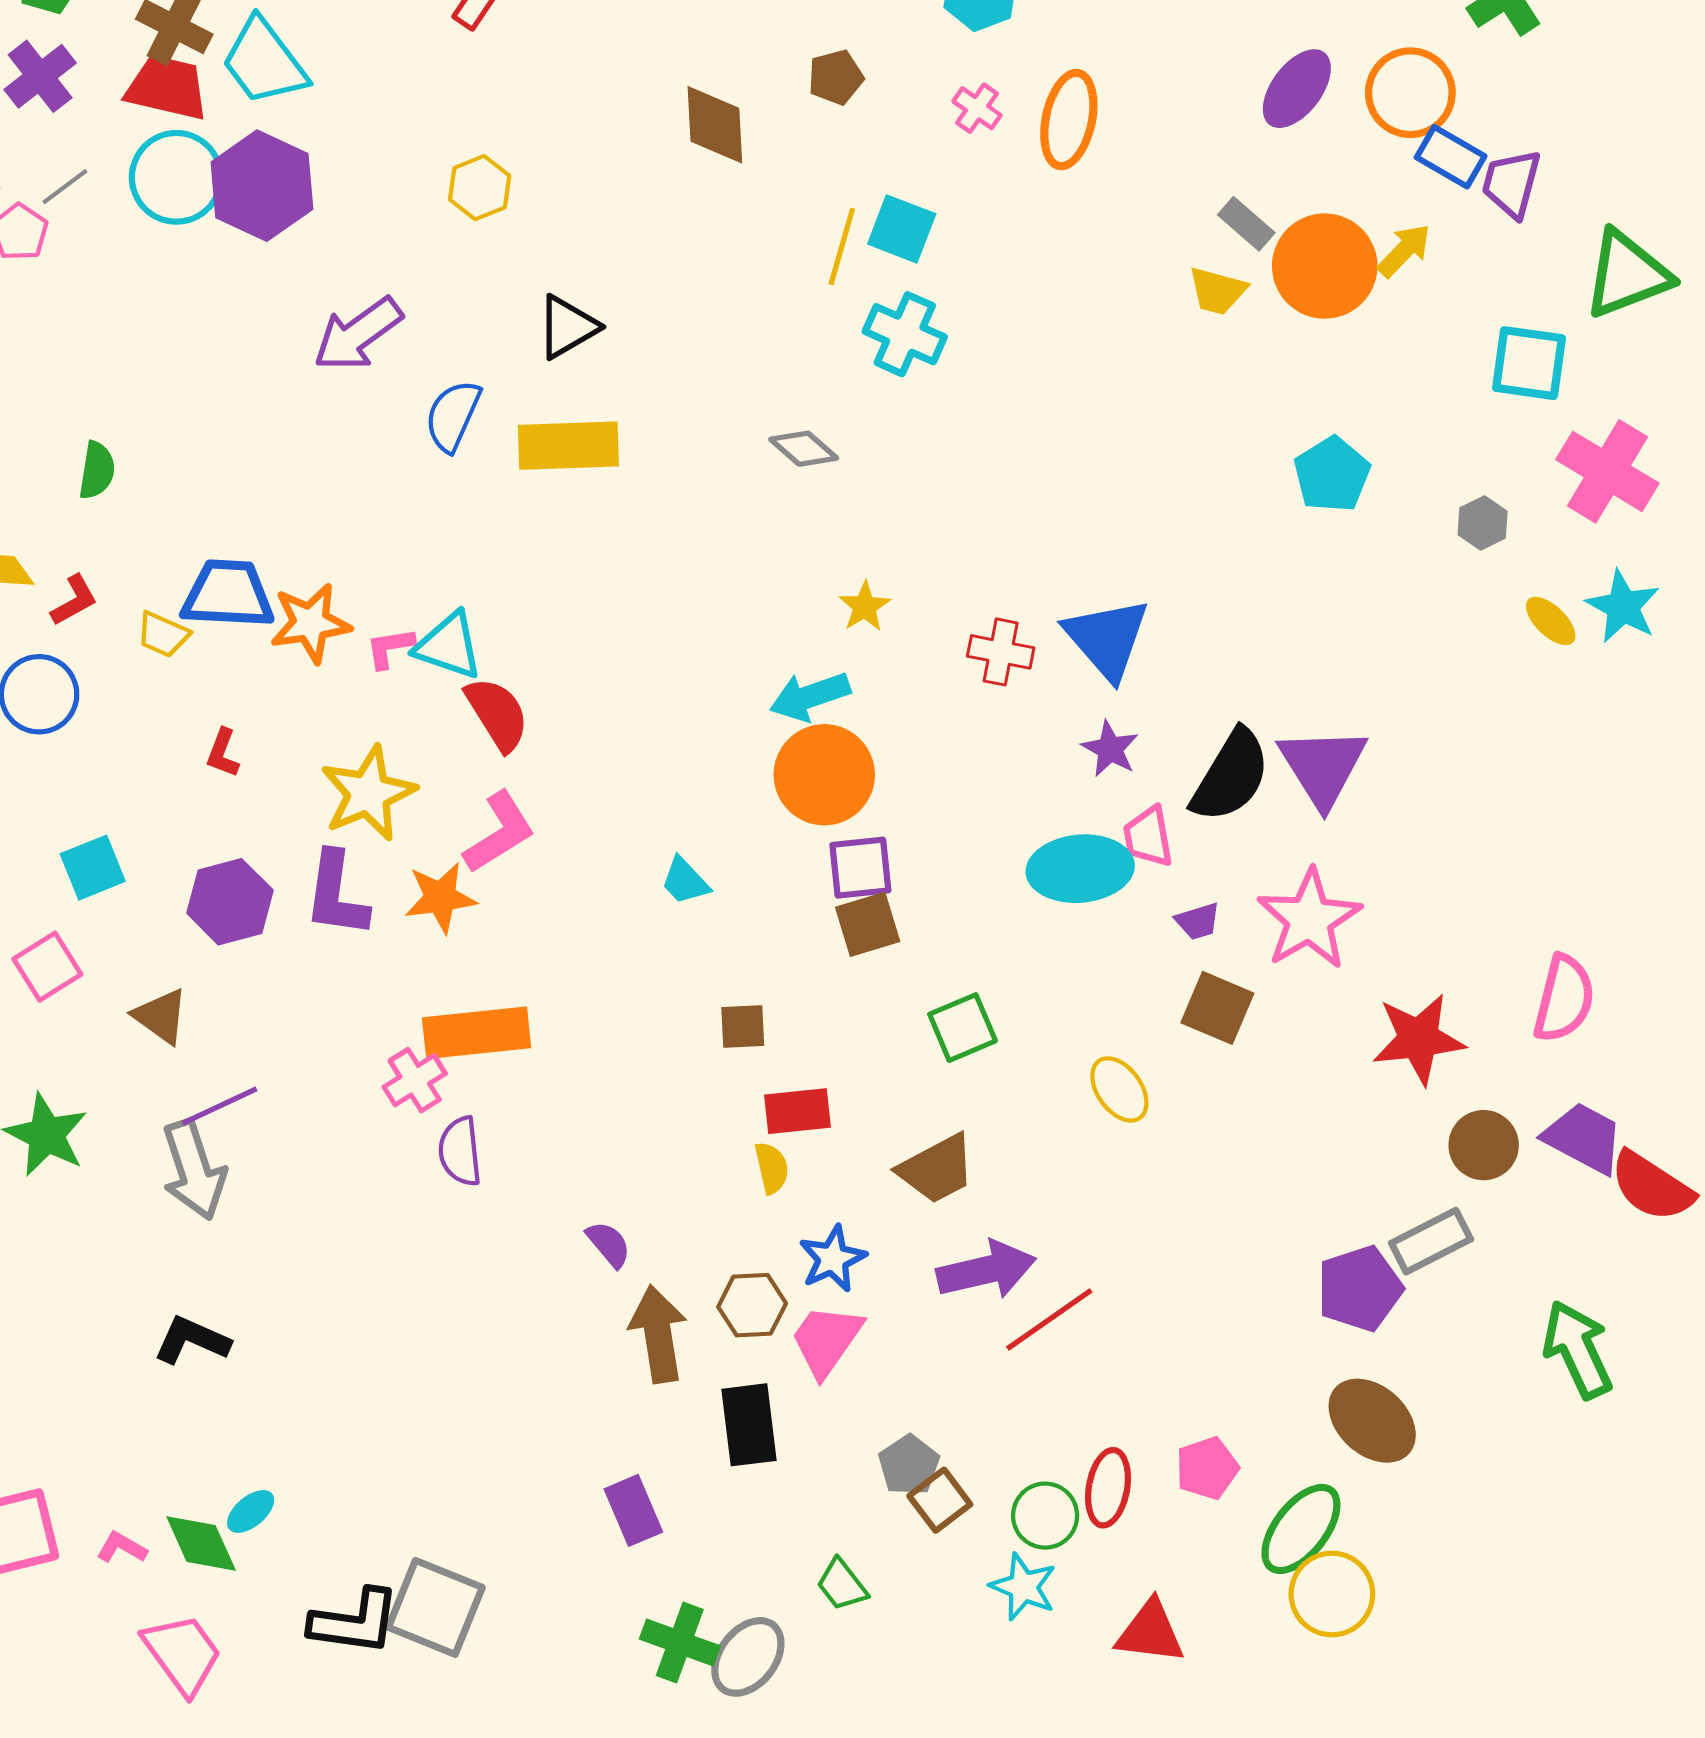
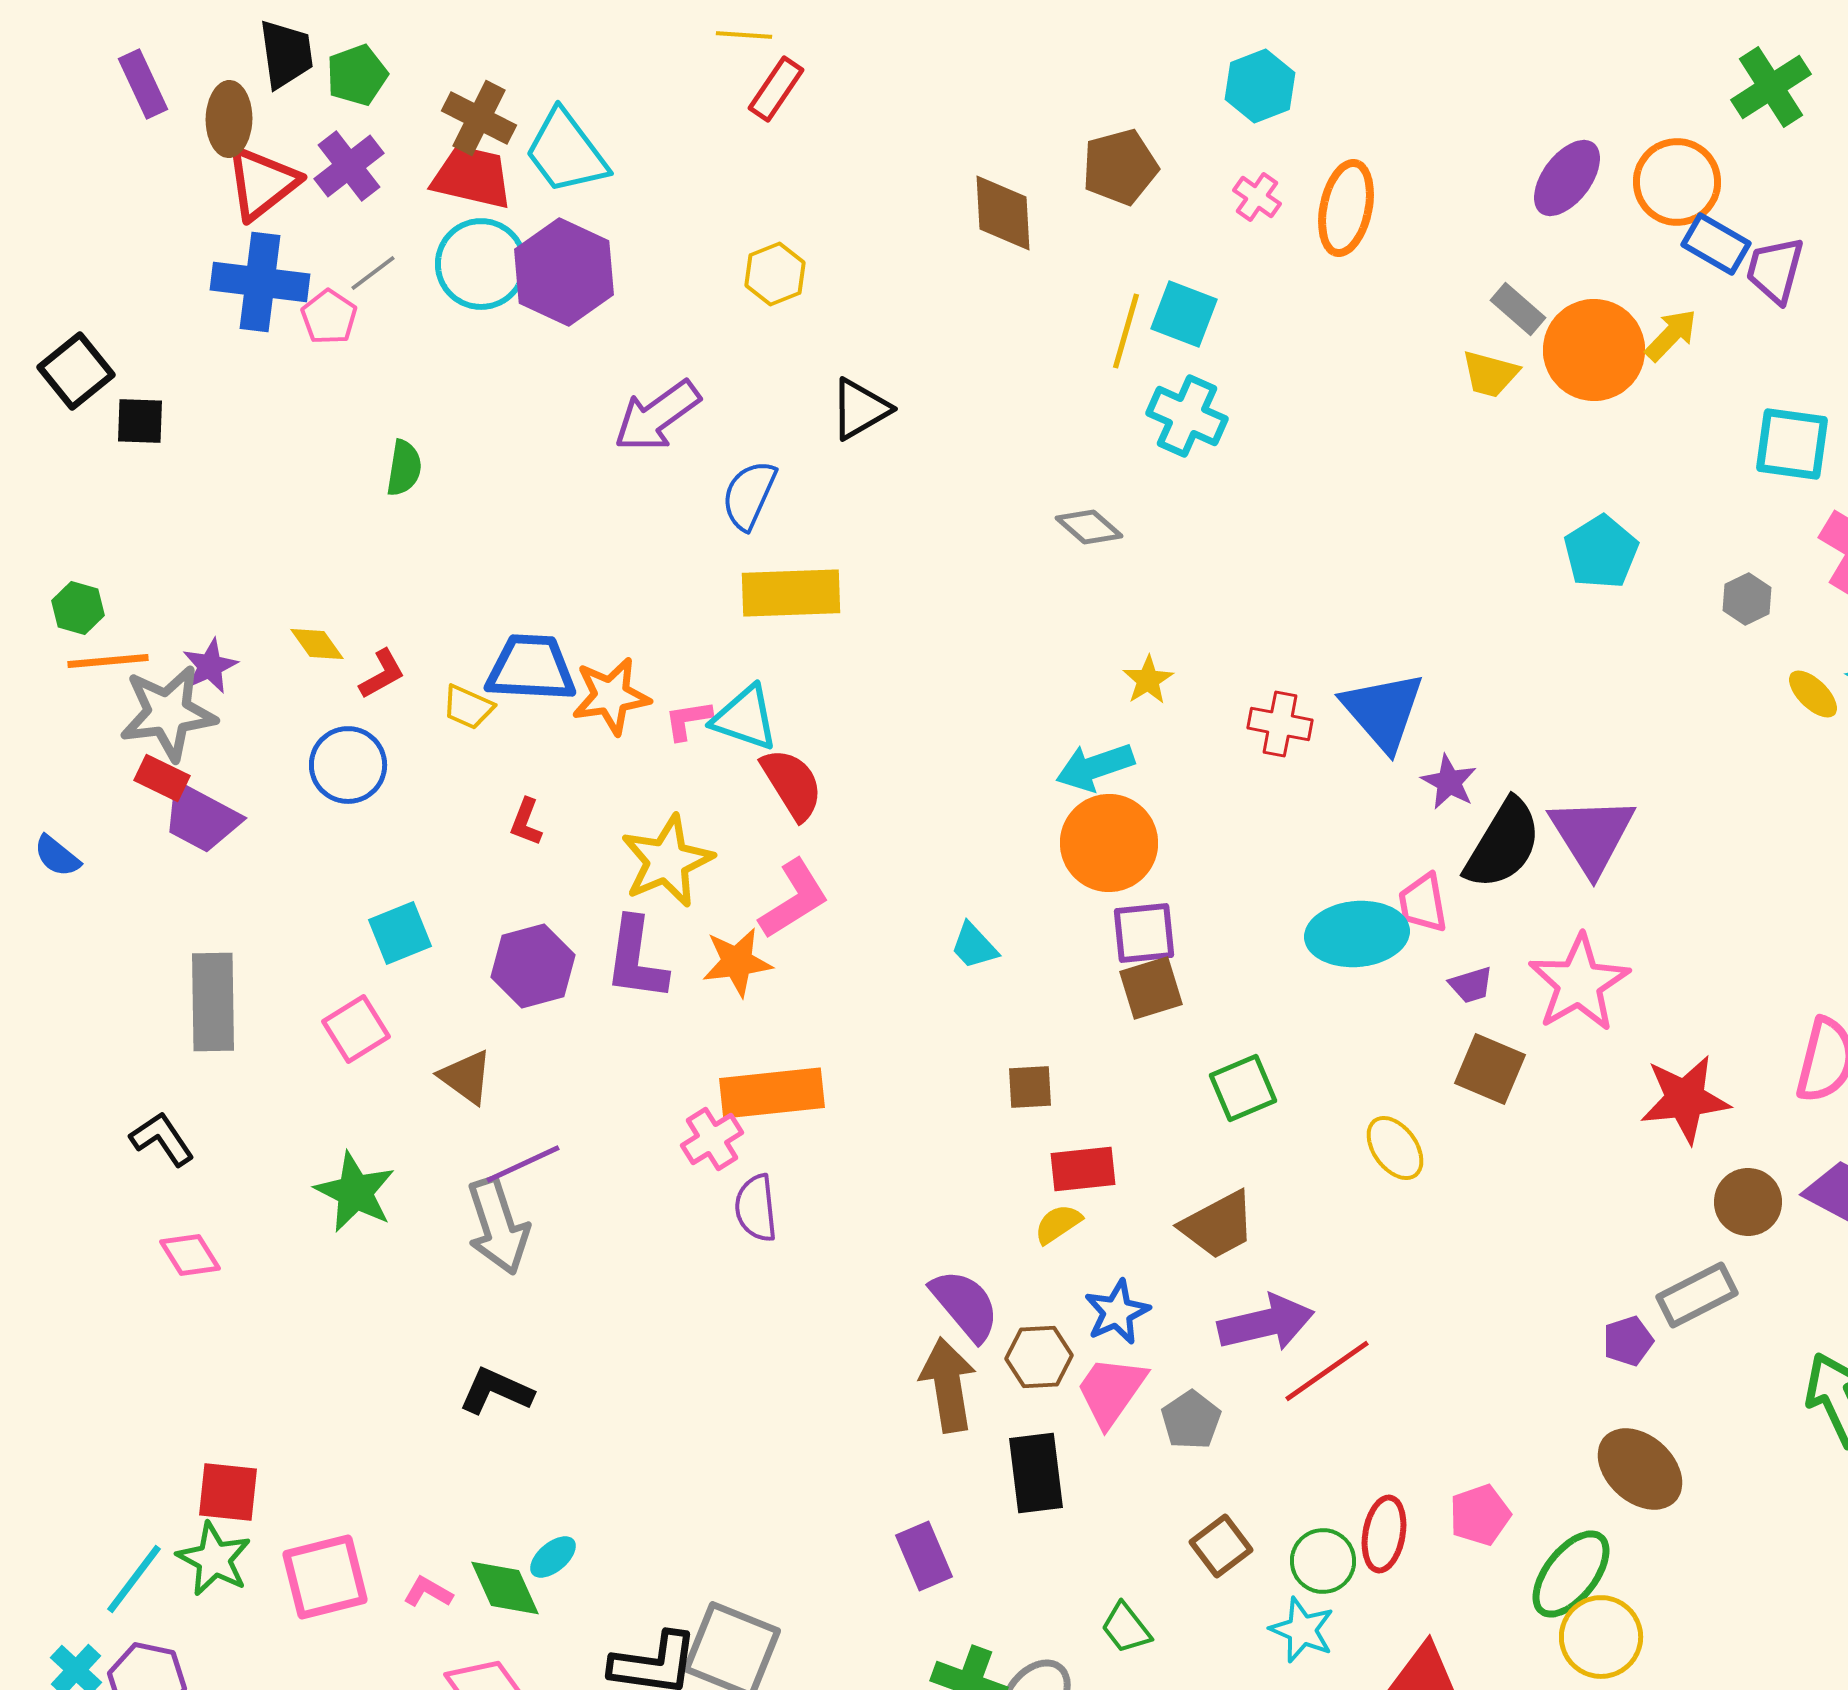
brown pentagon: (836, 77) -> (1120, 167), size x1.4
yellow rectangle: (568, 446) -> (791, 593), moved
green semicircle: (97, 470) -> (404, 468), moved
purple star: (1110, 749) -> (1449, 782), moved
yellow semicircle: (772, 1168) -> (1058, 1224), turned -111
purple semicircle: (609, 1244) -> (965, 1305), moved, size x1.6
purple pentagon: (1360, 1289) -> (1628, 1341), size x0.6
gray pentagon: (909, 1465) -> (1191, 1420), moved

